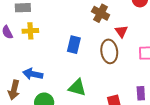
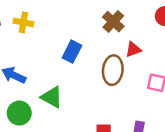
red triangle: (121, 31) -> (133, 49), turned 32
green triangle: (77, 88) -> (52, 97), moved

